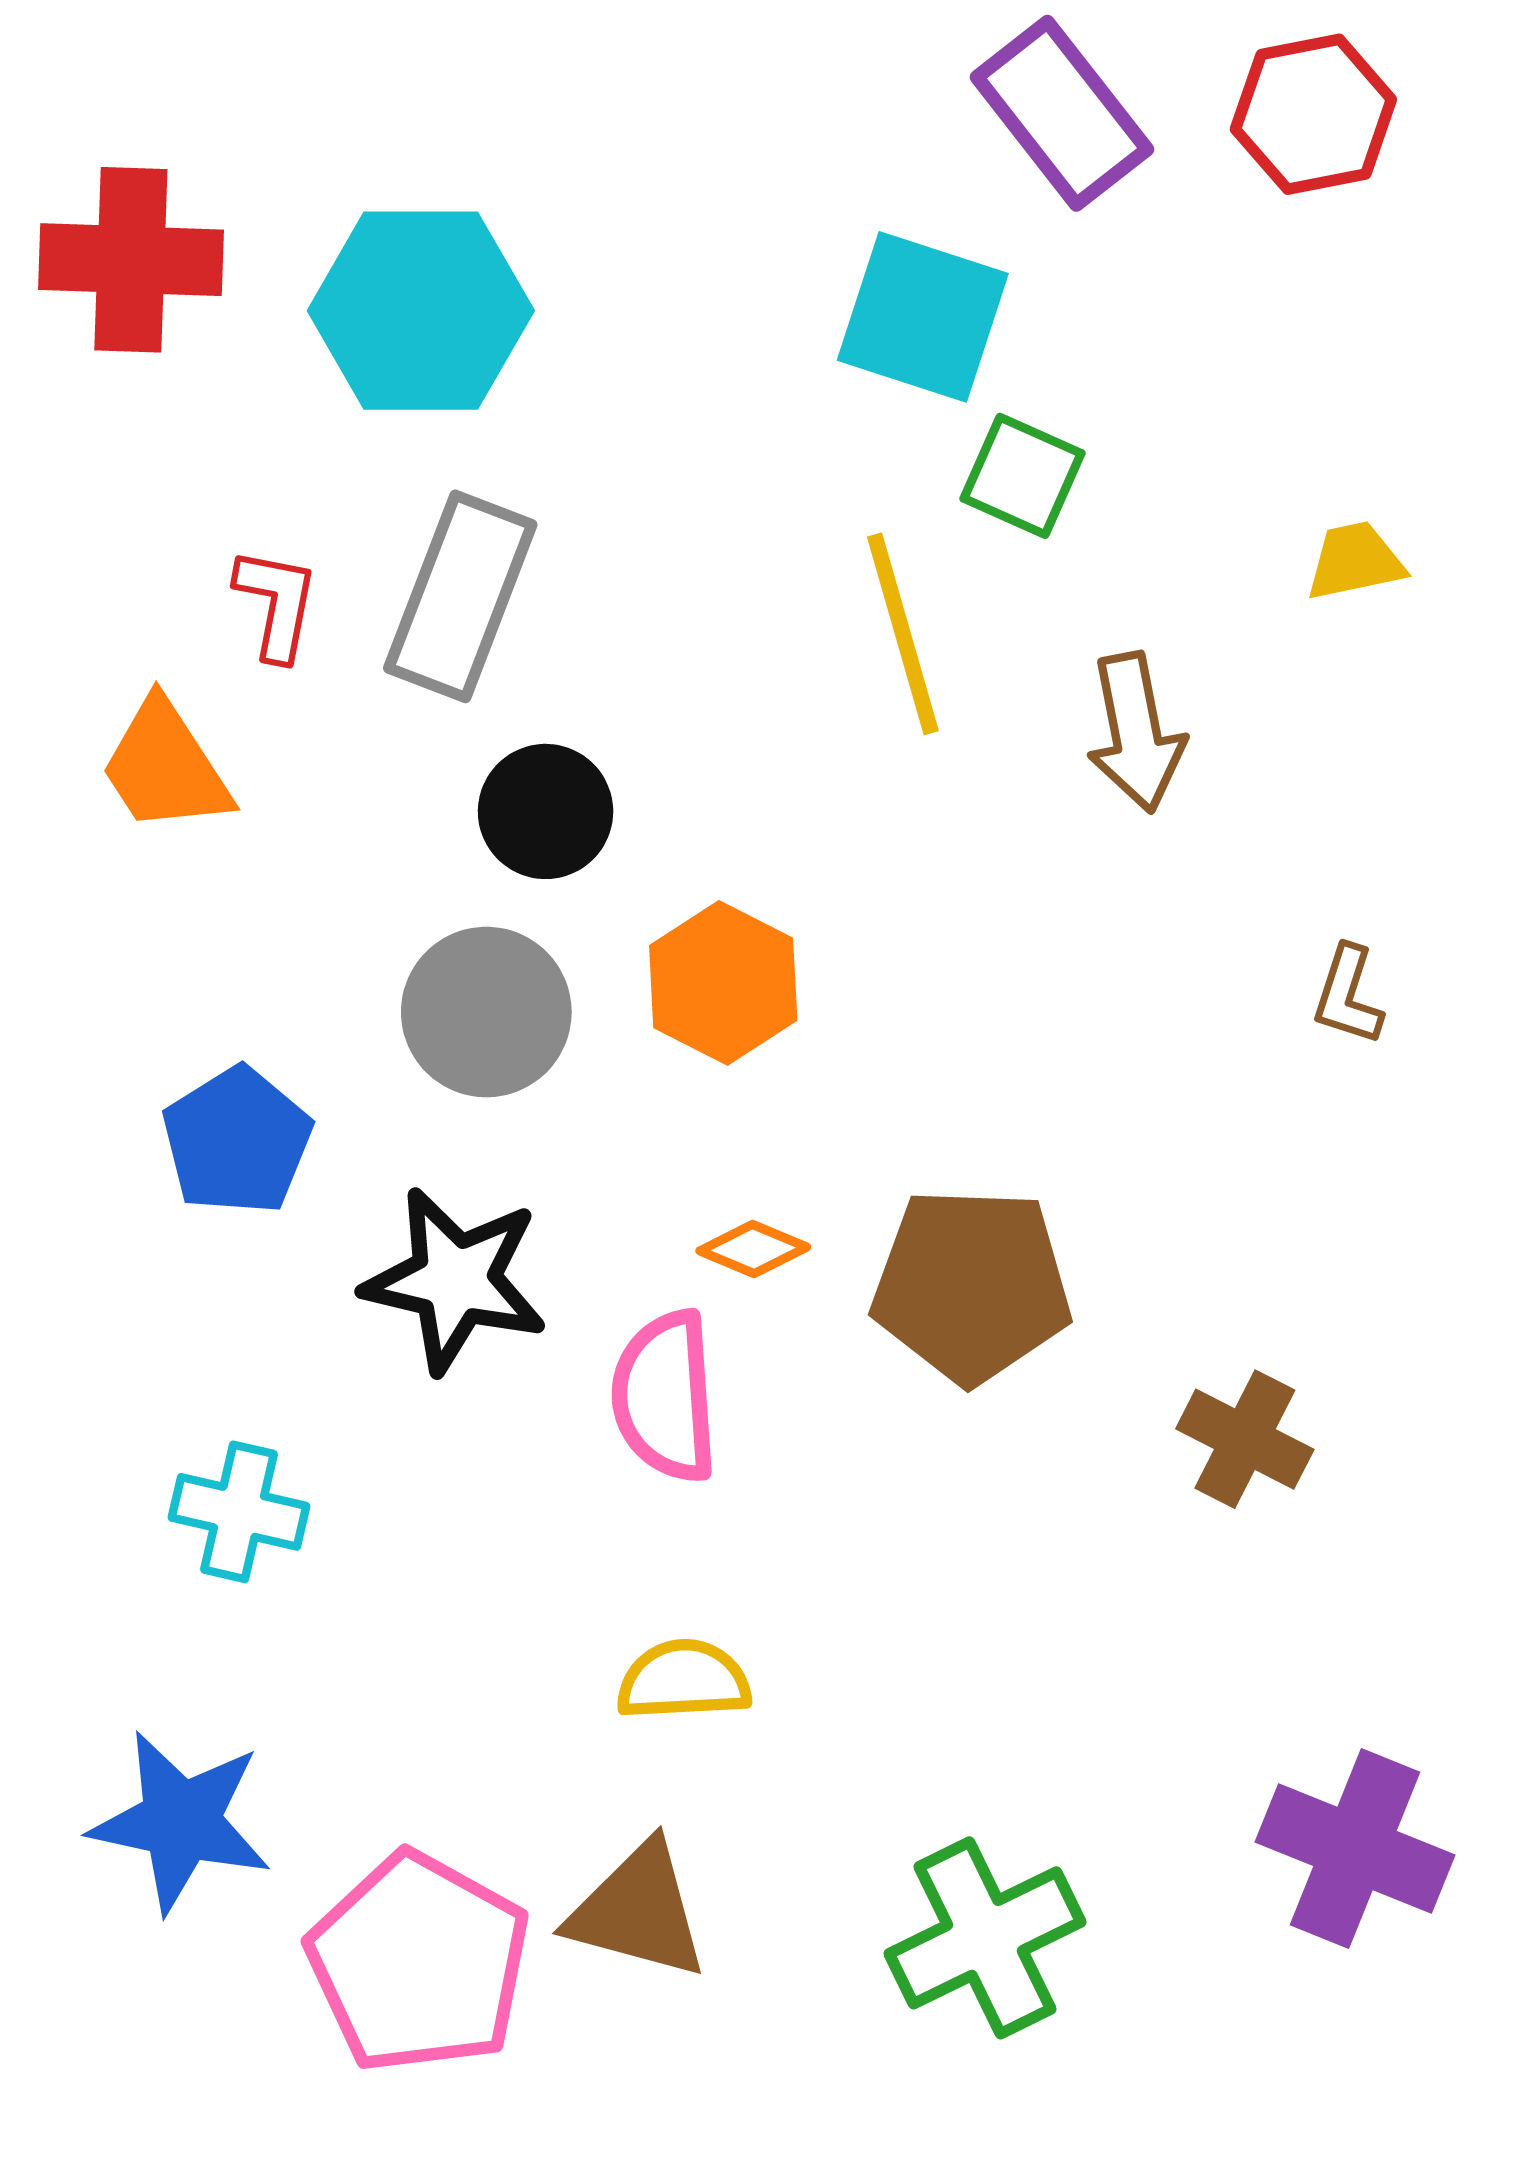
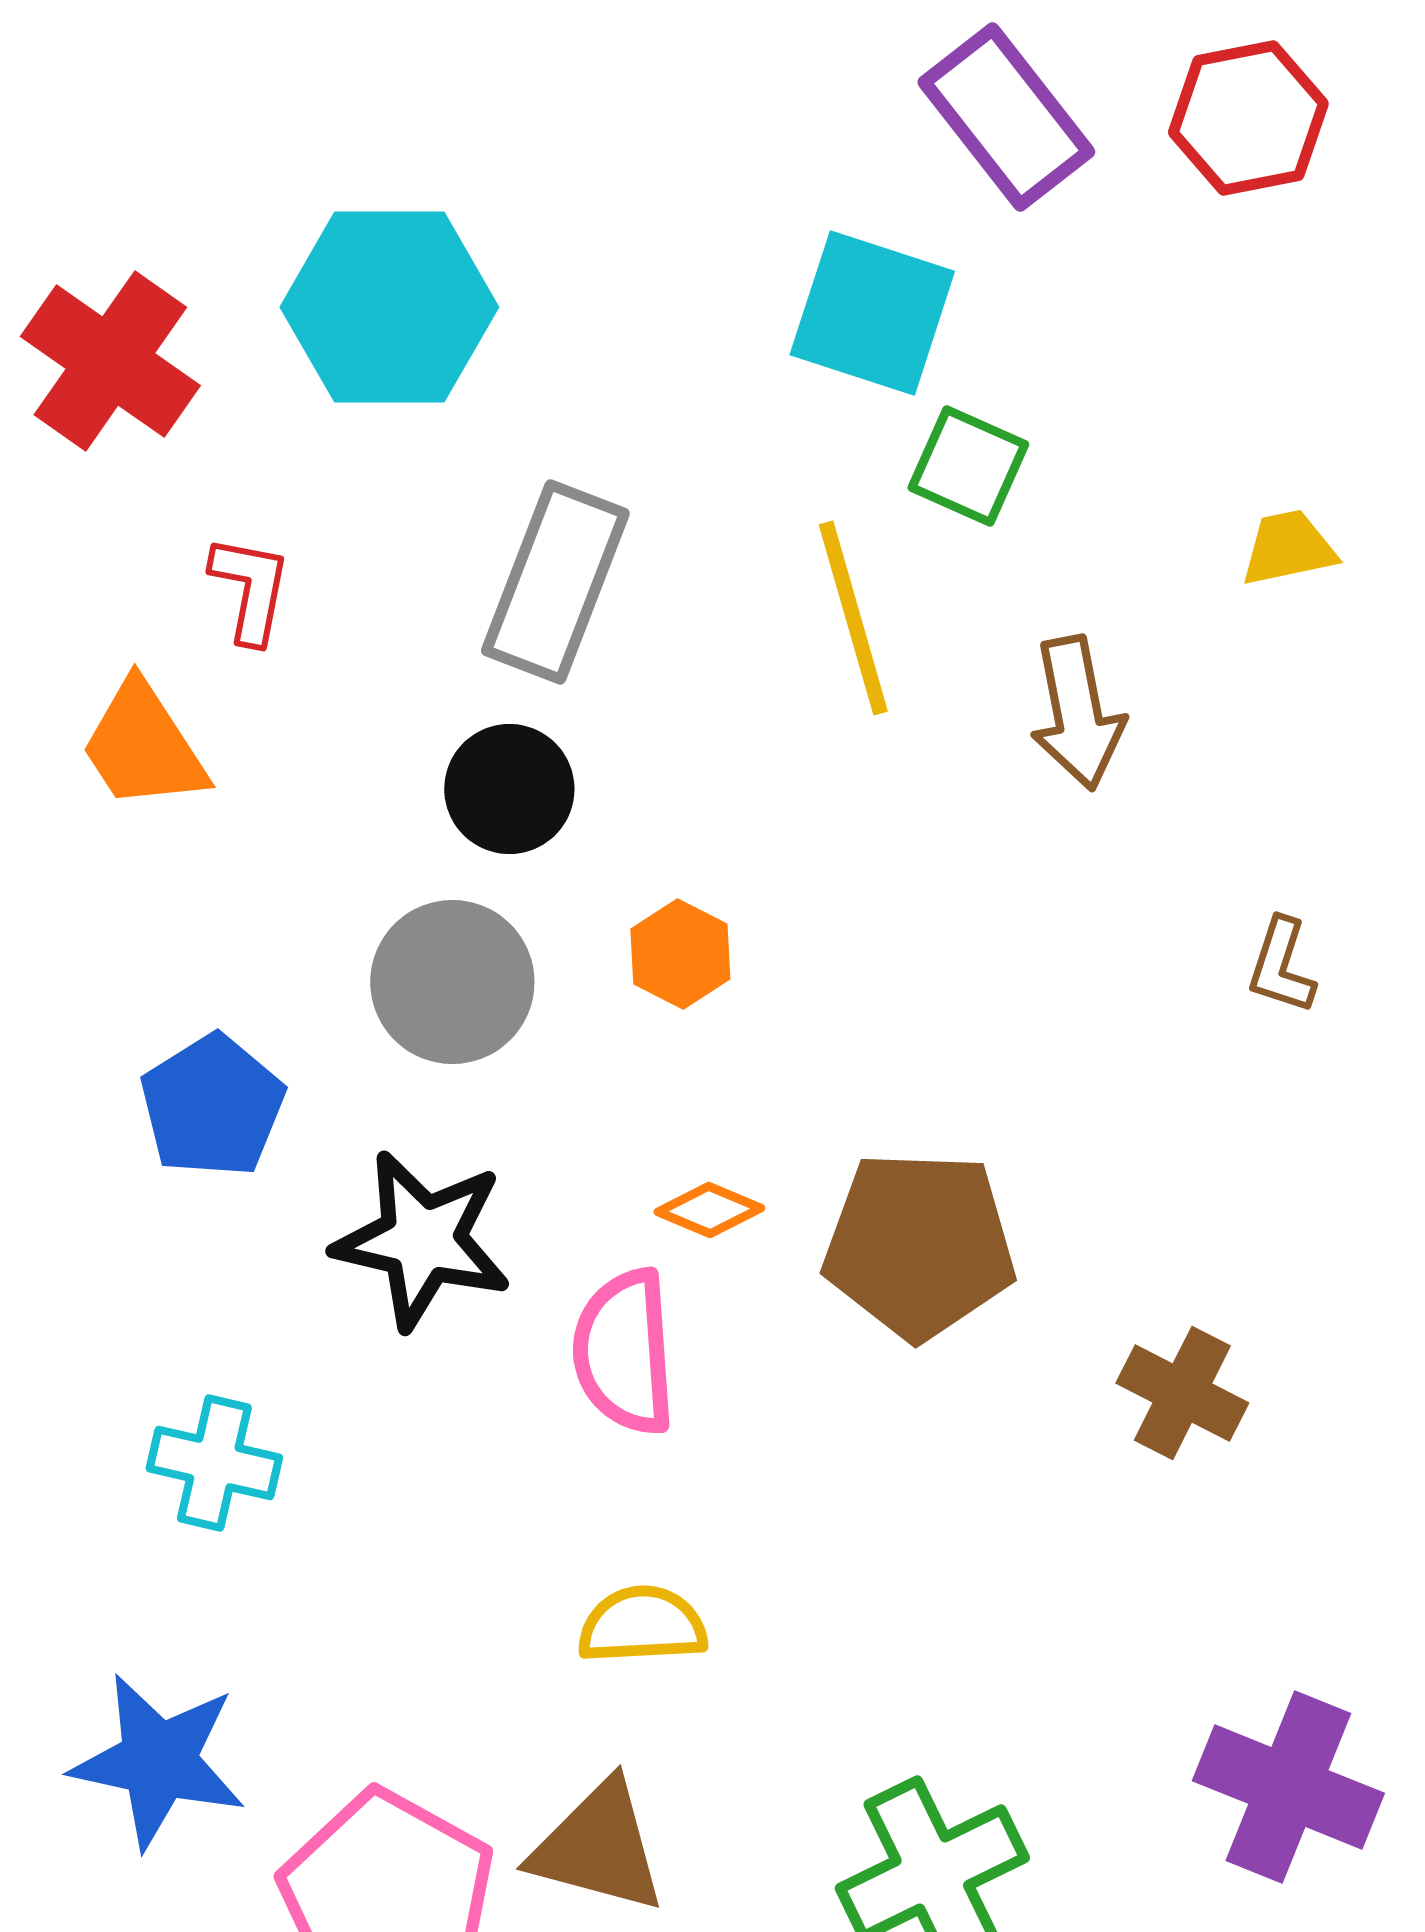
red cross: (131, 260) -> (110, 361), moved, turned 33
gray rectangle: (460, 596) -> (555, 582), moved
orange hexagon: (723, 983) -> (680, 954), size x0.7

